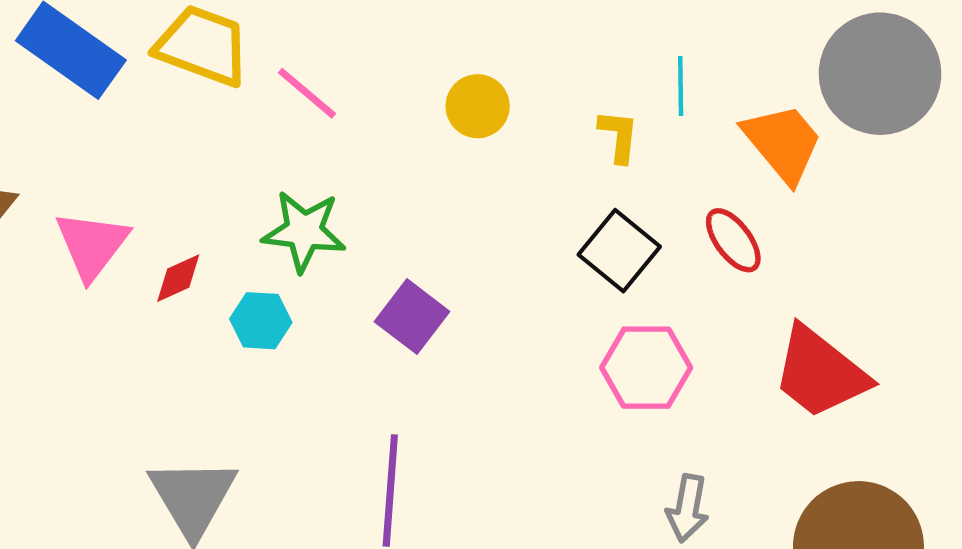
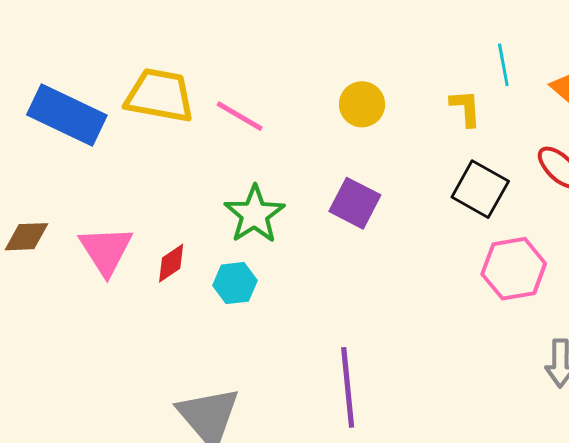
green star: (304, 231) -> (254, 214), turned -30
purple square: (412, 317) -> (355, 203), moved

